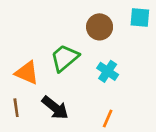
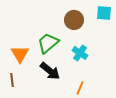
orange triangle: (27, 73) -> (20, 54), turned 36
black arrow: (55, 108) -> (50, 71), moved

